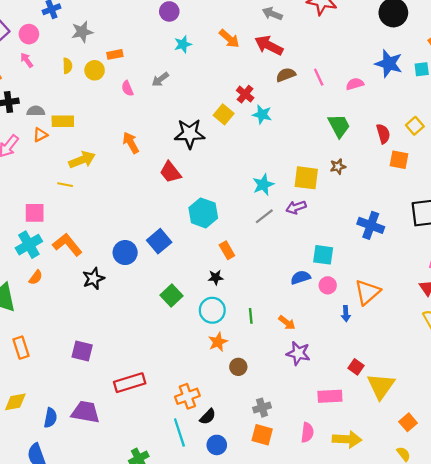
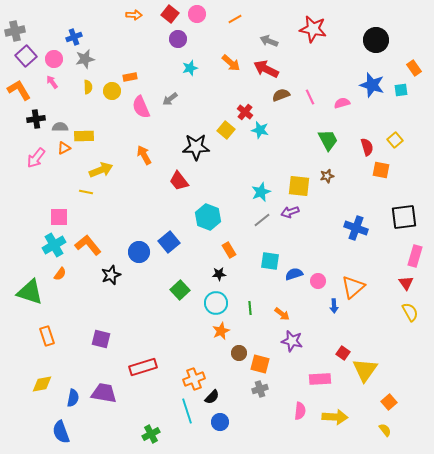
gray star: (82, 32) -> (85, 59), moved
pink semicircle: (127, 88) -> (141, 107), size x1.6
cyan square: (323, 255) -> (270, 261), moved
orange square: (262, 435) -> (260, 364), moved

